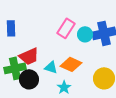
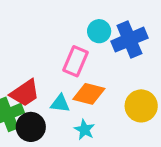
pink rectangle: (66, 28) -> (75, 61), moved
cyan circle: (85, 34) -> (99, 31), moved

